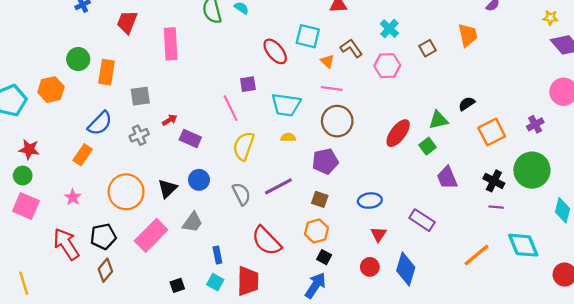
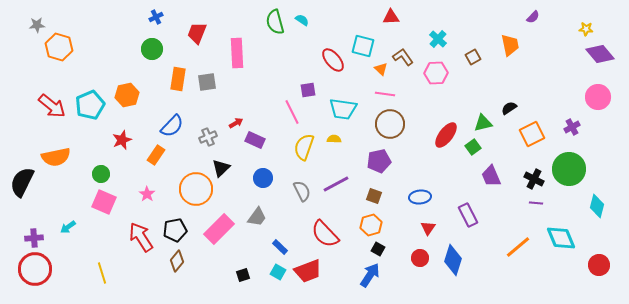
green circle: (78, 59) -> (152, 49), moved
gray square: (140, 96) -> (207, 82), moved
yellow semicircle: (288, 137) -> (334, 139), moved
red star: (29, 149) -> (122, 140), moved, turned -30
black triangle: (167, 189) -> (221, 168), moved
purple rectangle: (422, 220) -> (468, 215), turned 30
blue rectangle: (217, 255) -> (280, 247), turned -35
red trapezoid: (248, 281) -> (308, 271), turned 68

